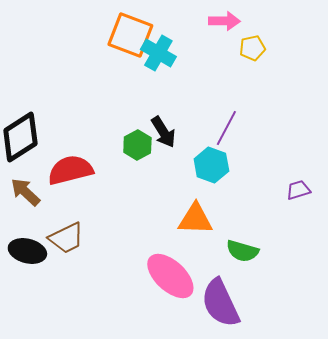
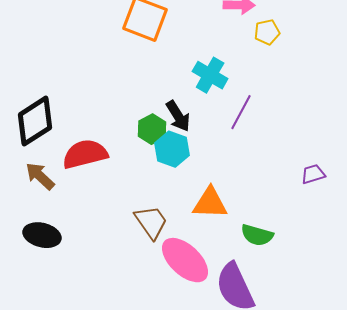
cyan cross: (158, 53) -> (210, 75), moved
cyan hexagon: (211, 165) -> (172, 149), moved
brown trapezoid: (66, 238) -> (151, 222), moved, turned -99

